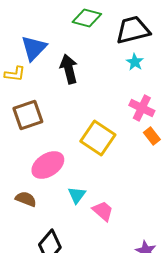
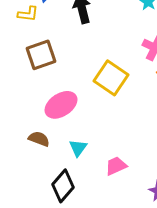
cyan triangle: (77, 195) -> (78, 148), moved
pink trapezoid: (103, 211) -> (116, 166), moved, turned -65

